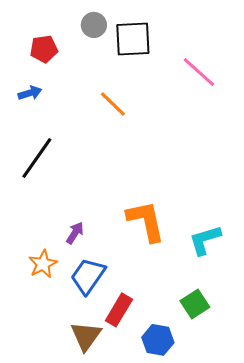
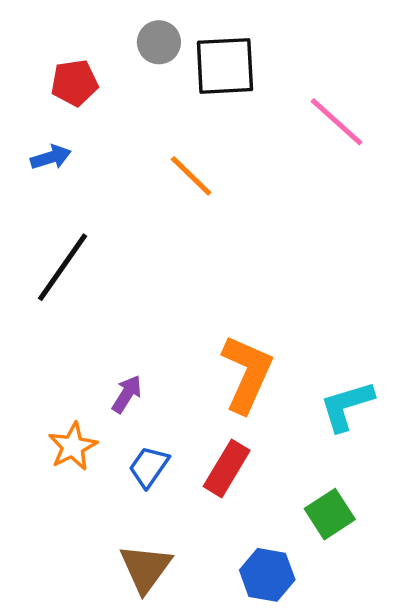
orange L-shape: (146, 221) -> (247, 374), turned 36
blue trapezoid: (88, 276) -> (149, 467), size x0.7
red rectangle: (119, 310) -> (227, 468), moved

